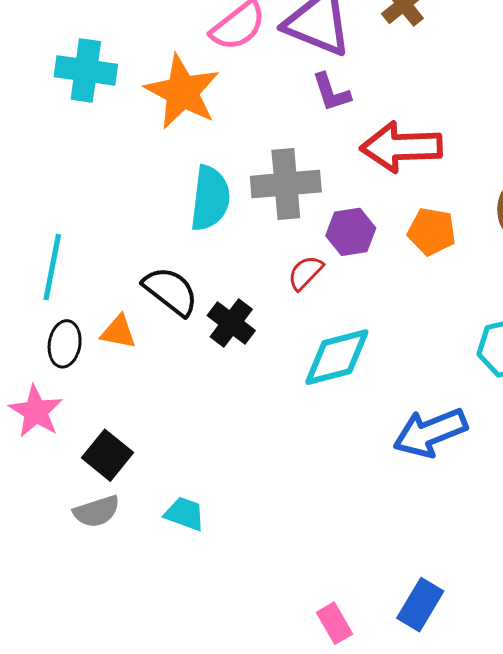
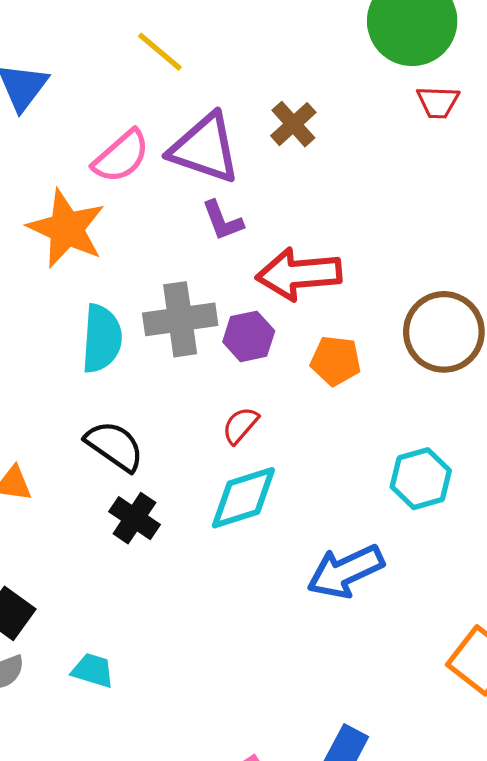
purple hexagon: (351, 232) -> (249, 336), moved
red semicircle: (305, 273) -> (240, 425), moved
black semicircle: (171, 291) -> (115, 446), moved
black cross: (231, 323) -> (134, 518), moved

